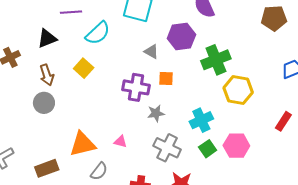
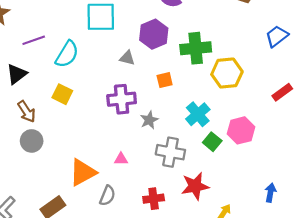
green cross: (216, 60) -> (196, 48), turned 32
orange square: (166, 78) -> (165, 80), moved
red rectangle: (283, 121) -> (282, 92), turned 36

